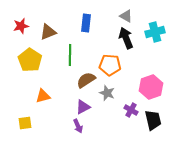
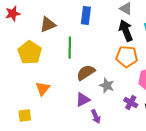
red star: (21, 26) -> (13, 14), moved
orange pentagon: (110, 65) -> (127, 57), moved
orange triangle: (43, 96) -> (43, 89), turned -35
purple arrow: (78, 126) -> (96, 117), moved

